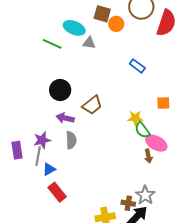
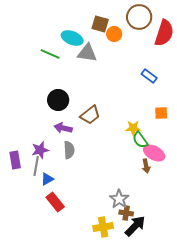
gray triangle: (89, 43) -> (87, 53), size x1.5
blue rectangle: (137, 66) -> (149, 76), moved
gray star: (145, 195) -> (119, 199), moved

